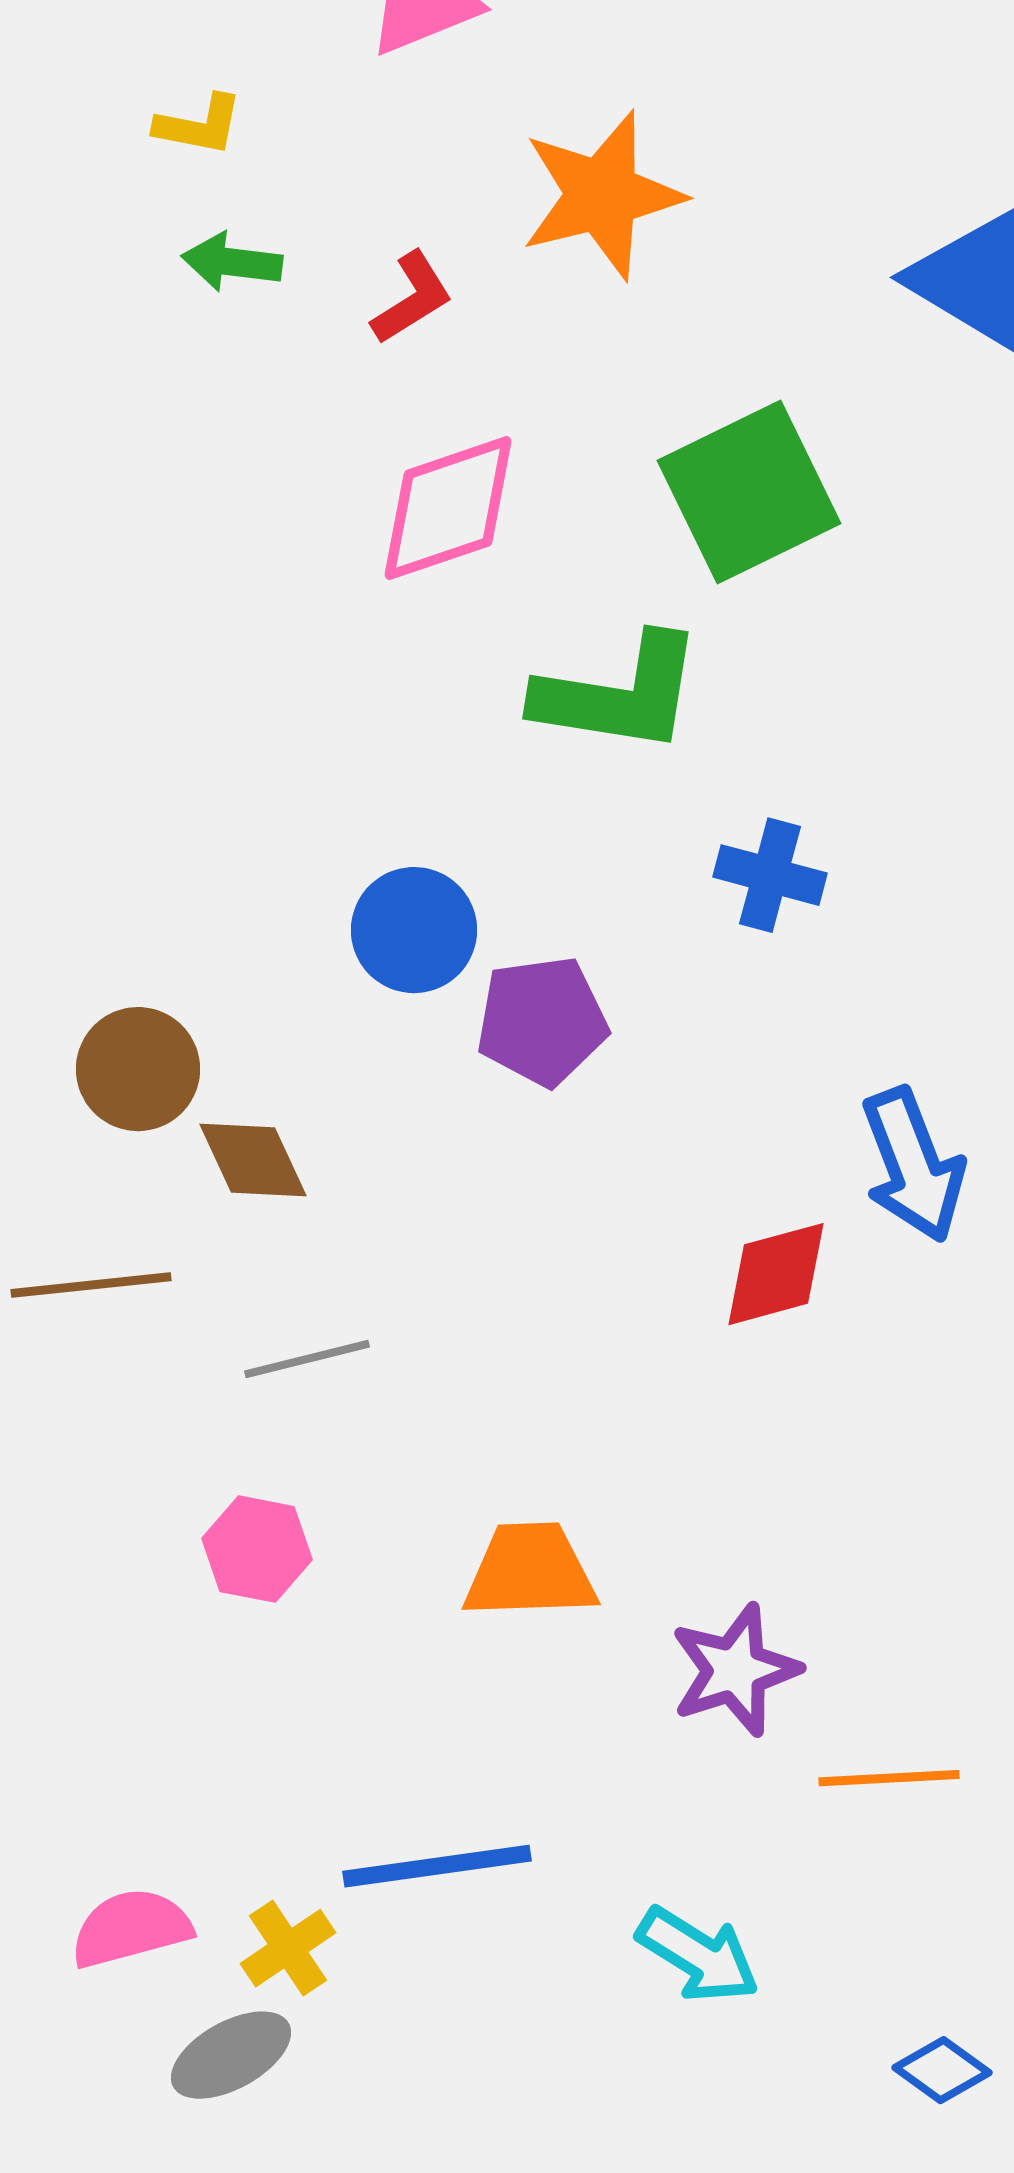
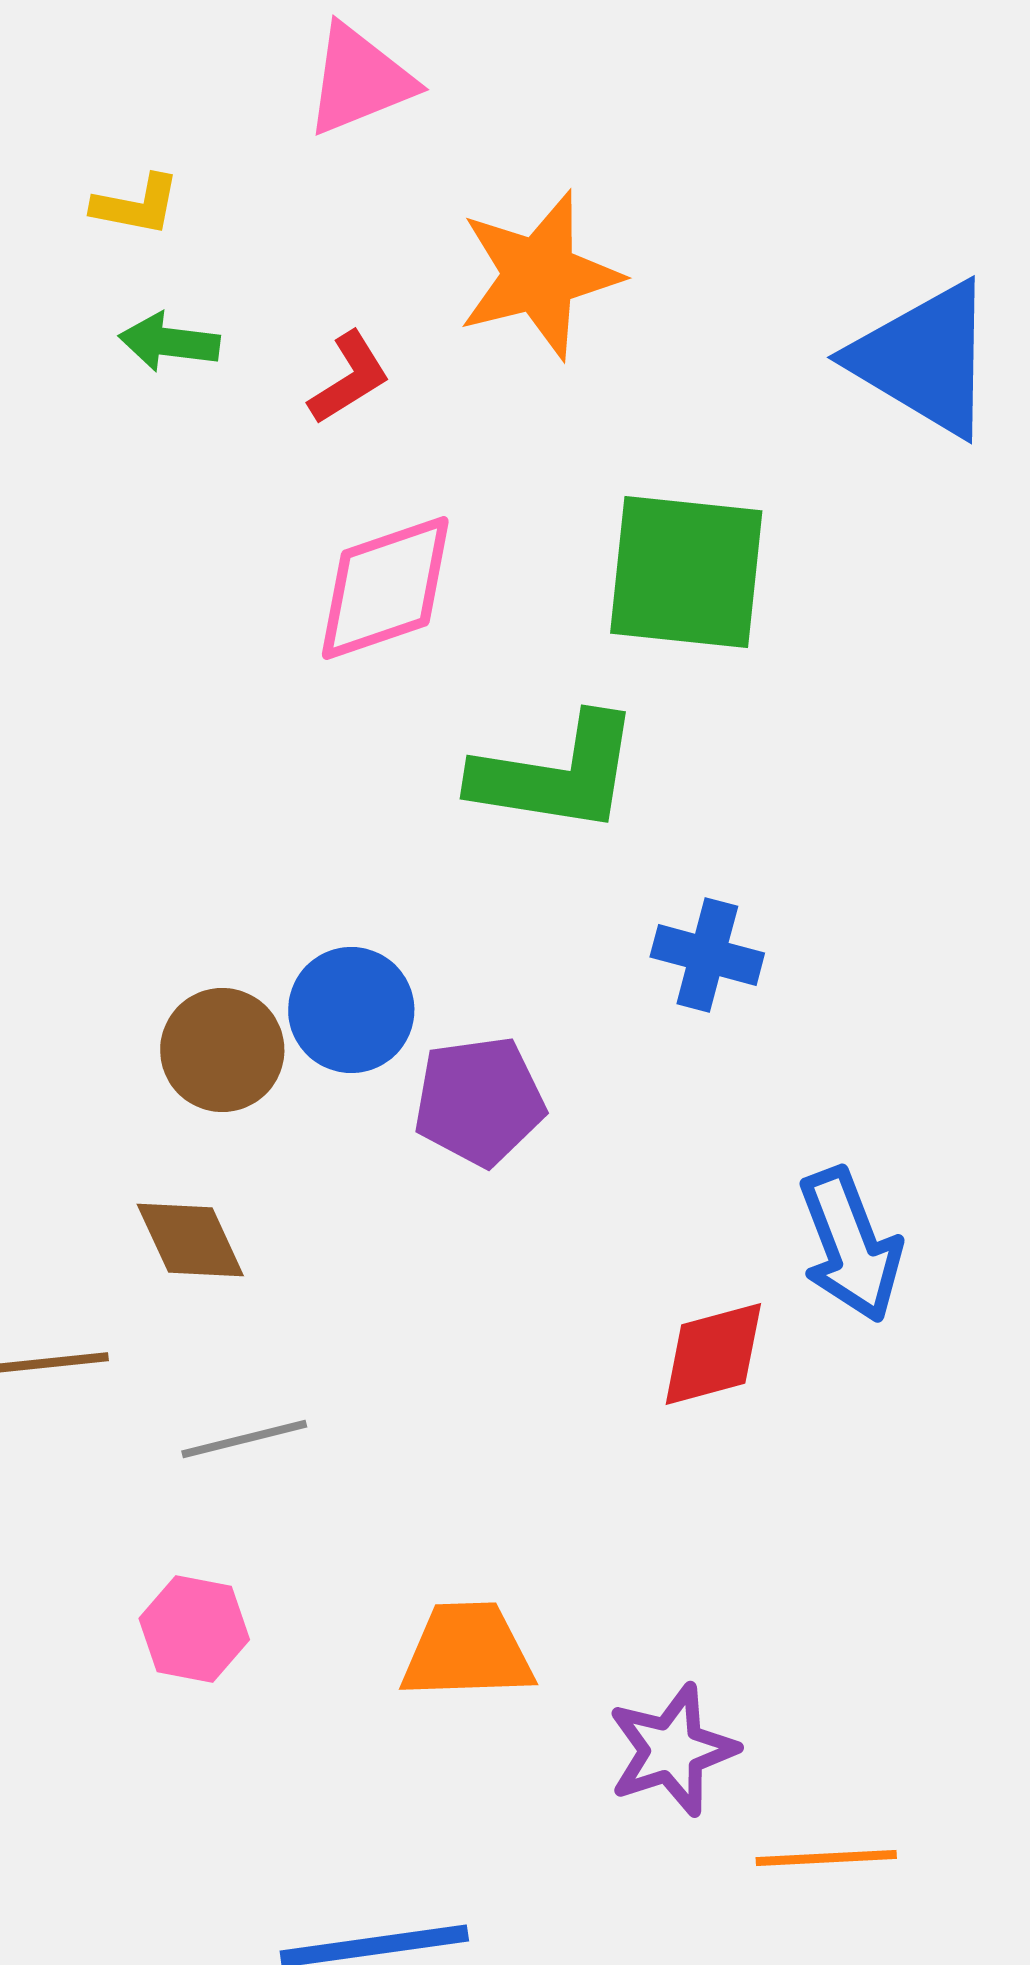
green square: (749, 492) -> (686, 572), turned 32
brown circle: (138, 1069) -> (222, 1050), moved

